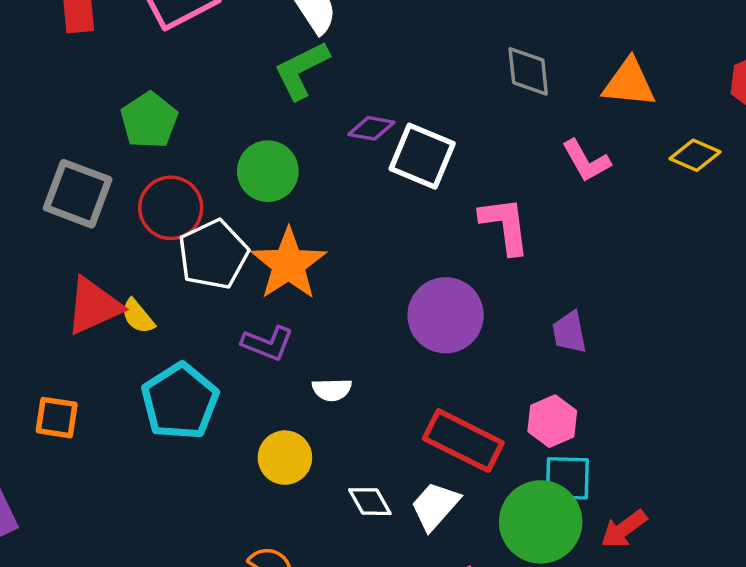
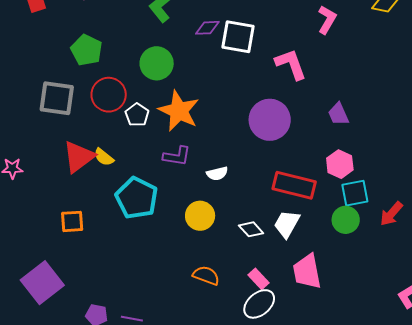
pink L-shape: (586, 161) -> (327, 20), turned -108
white pentagon: (213, 254) -> (137, 115), size x0.6
green circle: (541, 522) -> (346, 220), size x0.6

